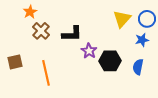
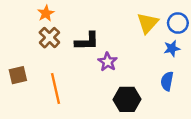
orange star: (30, 12) -> (46, 13), moved
black hexagon: (110, 61) -> (127, 99), moved

